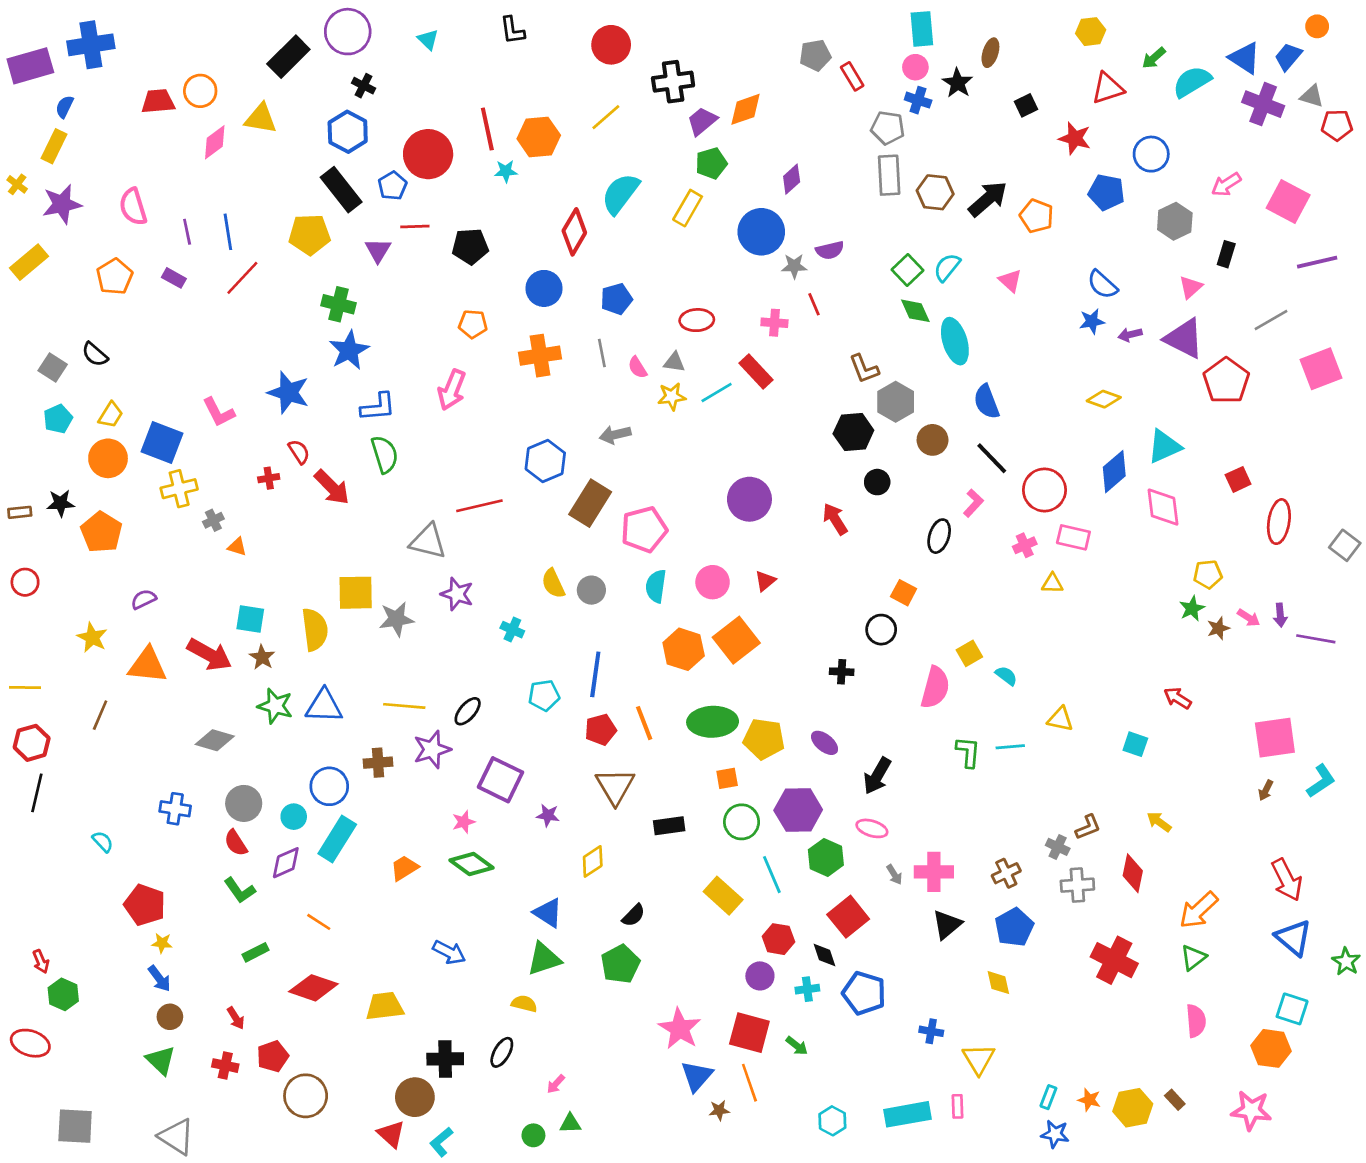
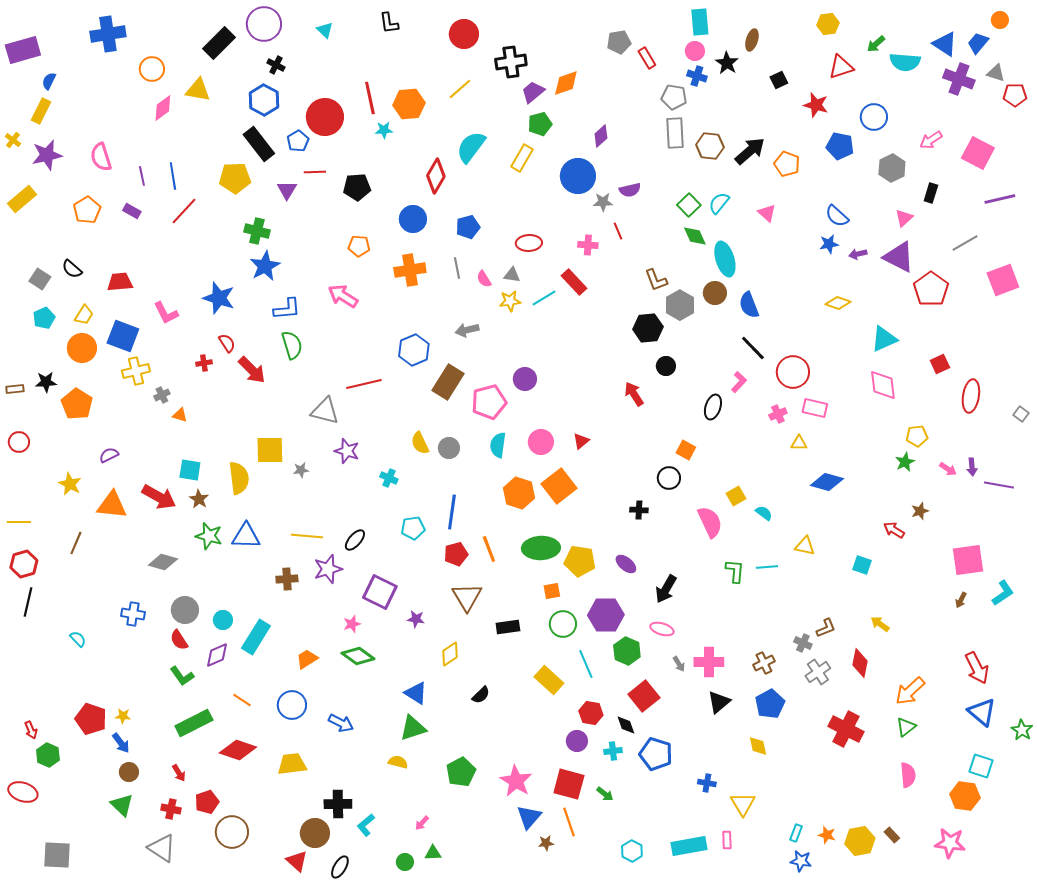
blue cross: (91, 45) -> (108, 34), moved
cyan semicircle: (1192, 82) -> (905, 62), turned -144
red trapezoid: (158, 101) -> (120, 282), moved
pink arrow: (452, 390) -> (343, 296), turned 100
brown circle: (933, 440) -> (715, 293), moved
blue diamond: (1114, 472) -> (827, 482), moved, turned 56
purple circle: (749, 499) -> (525, 379), moved, size x0.7
gray square: (1345, 545) -> (1021, 414), size x0.7
gray star: (396, 619) -> (301, 470), size x0.6
brown star: (1218, 628) -> (920, 511), moved
pink semicircle: (935, 688) -> (710, 522), turned -40
blue circle: (329, 786) -> (292, 705), moved
gray cross: (1077, 885) -> (818, 672), turned -30
red pentagon: (145, 905) -> (91, 719), moved
green rectangle: (256, 952) -> (194, 723), size x1.8
green pentagon: (620, 964) -> (461, 772), moved
black ellipse: (502, 1052) -> (340, 867), moved
gray triangle: (176, 1137) -> (162, 848), moved
cyan L-shape: (441, 1142) -> (366, 825), moved

